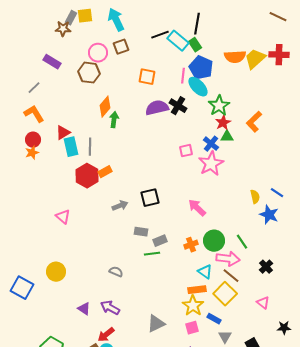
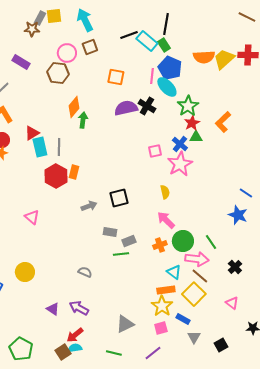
orange rectangle: (105, 172) -> (74, 172), turned -48
yellow semicircle: (255, 197) -> (165, 192), moved
pink arrow: (197, 208) -> (166, 220), moved

